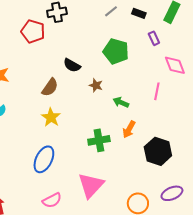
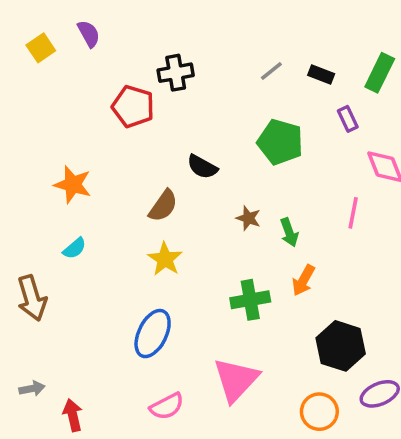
brown star: (96, 85) -> (248, 218), moved
green arrow: (121, 102) -> (289, 232), turned -133
black hexagon: (158, 151) -> (341, 346), moved

